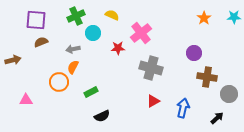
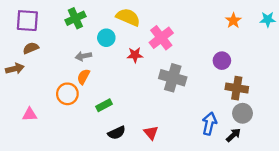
yellow semicircle: (112, 15) -> (128, 17), size x1.5
green cross: (76, 16) -> (75, 18), moved
purple square: (36, 20) -> (27, 21), moved
brown semicircle: (41, 42) -> (31, 48), moved
gray circle: (229, 94) -> (242, 113), moved
red triangle: (153, 101) -> (151, 133), moved, turned -40
black arrow: (217, 118) -> (233, 135), moved

